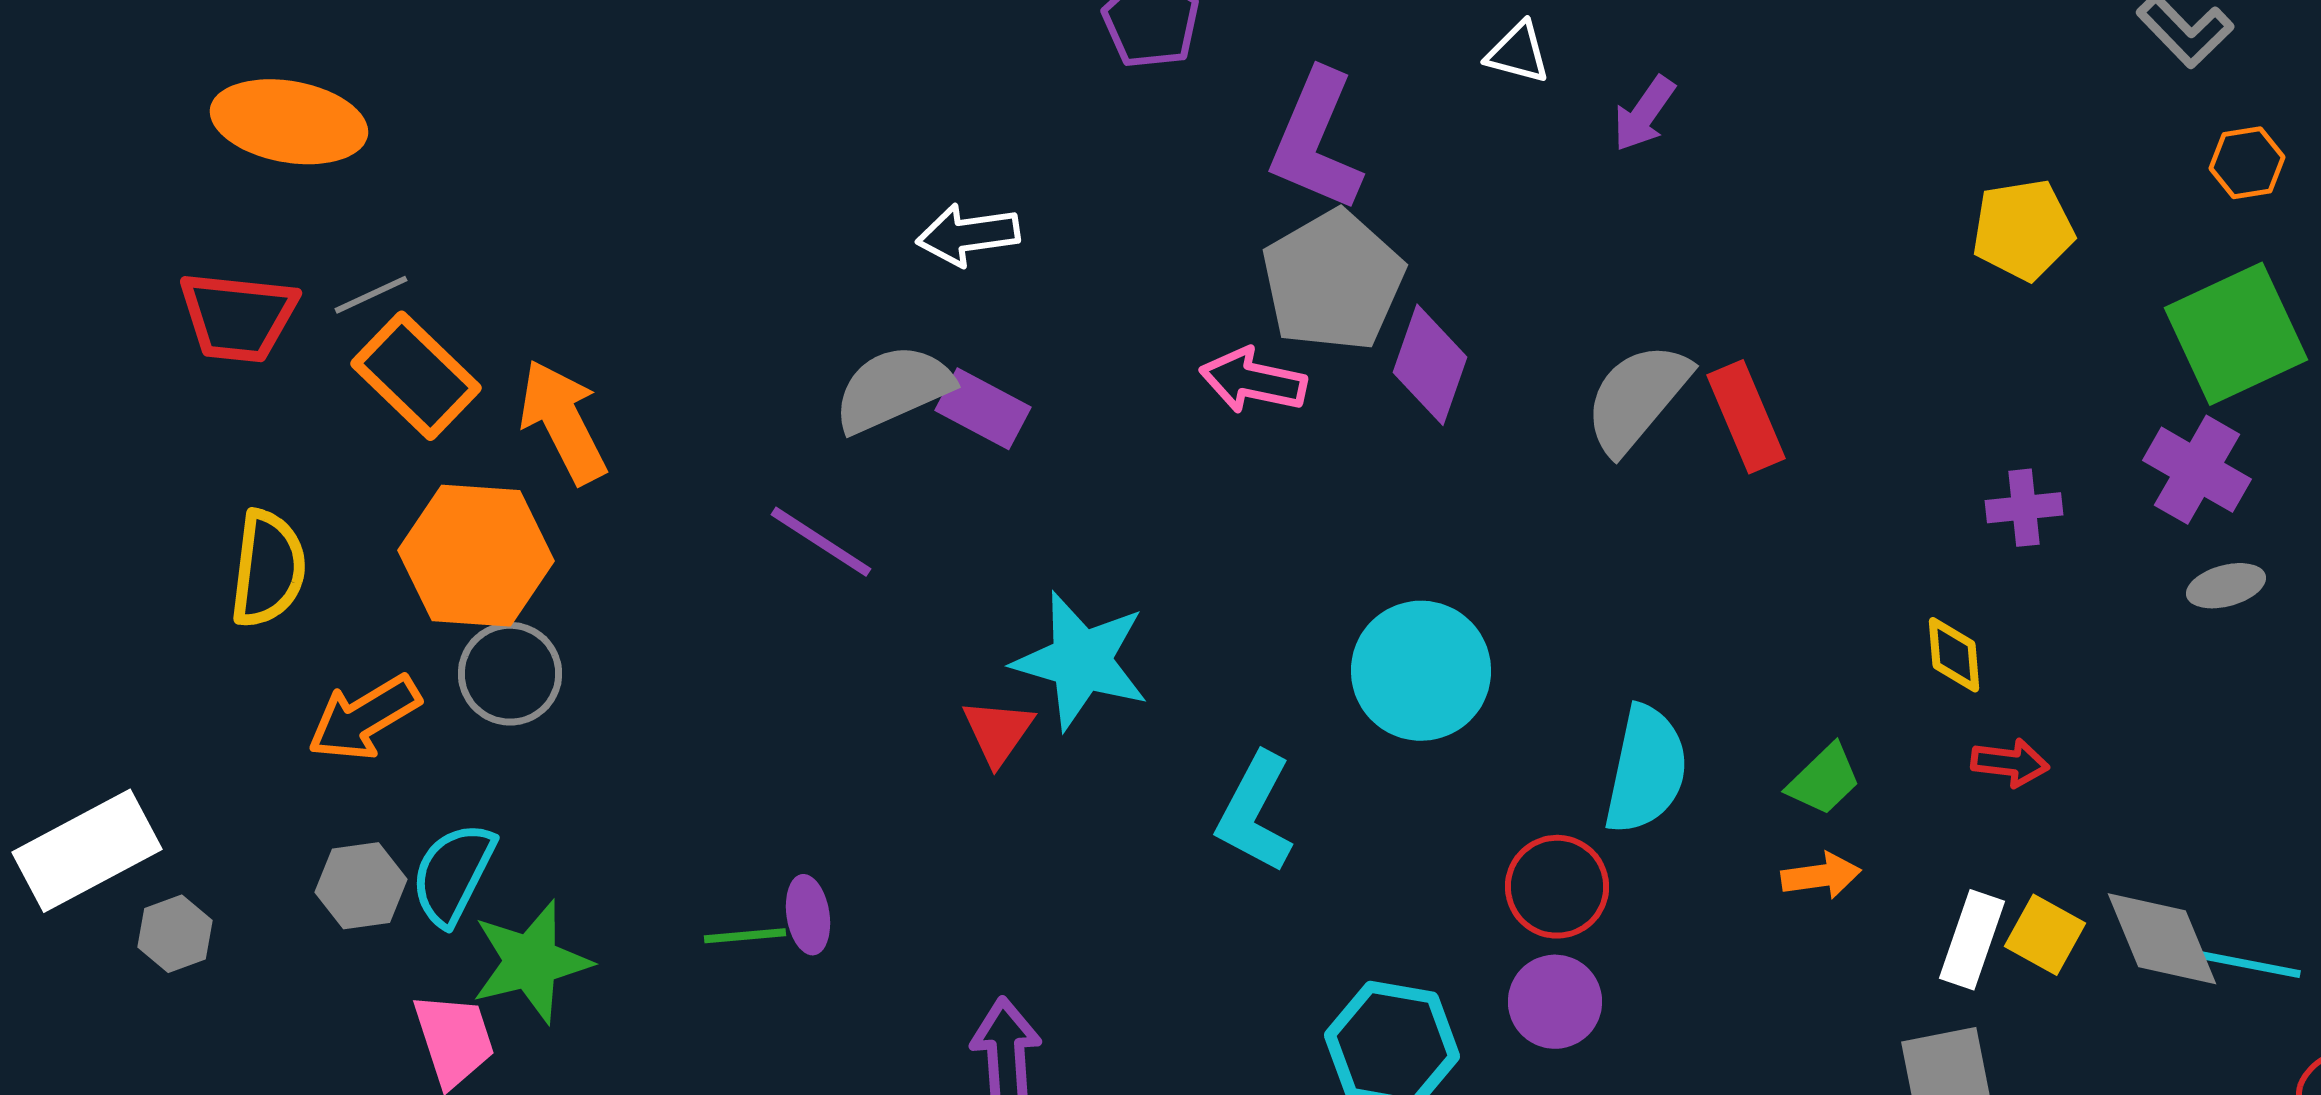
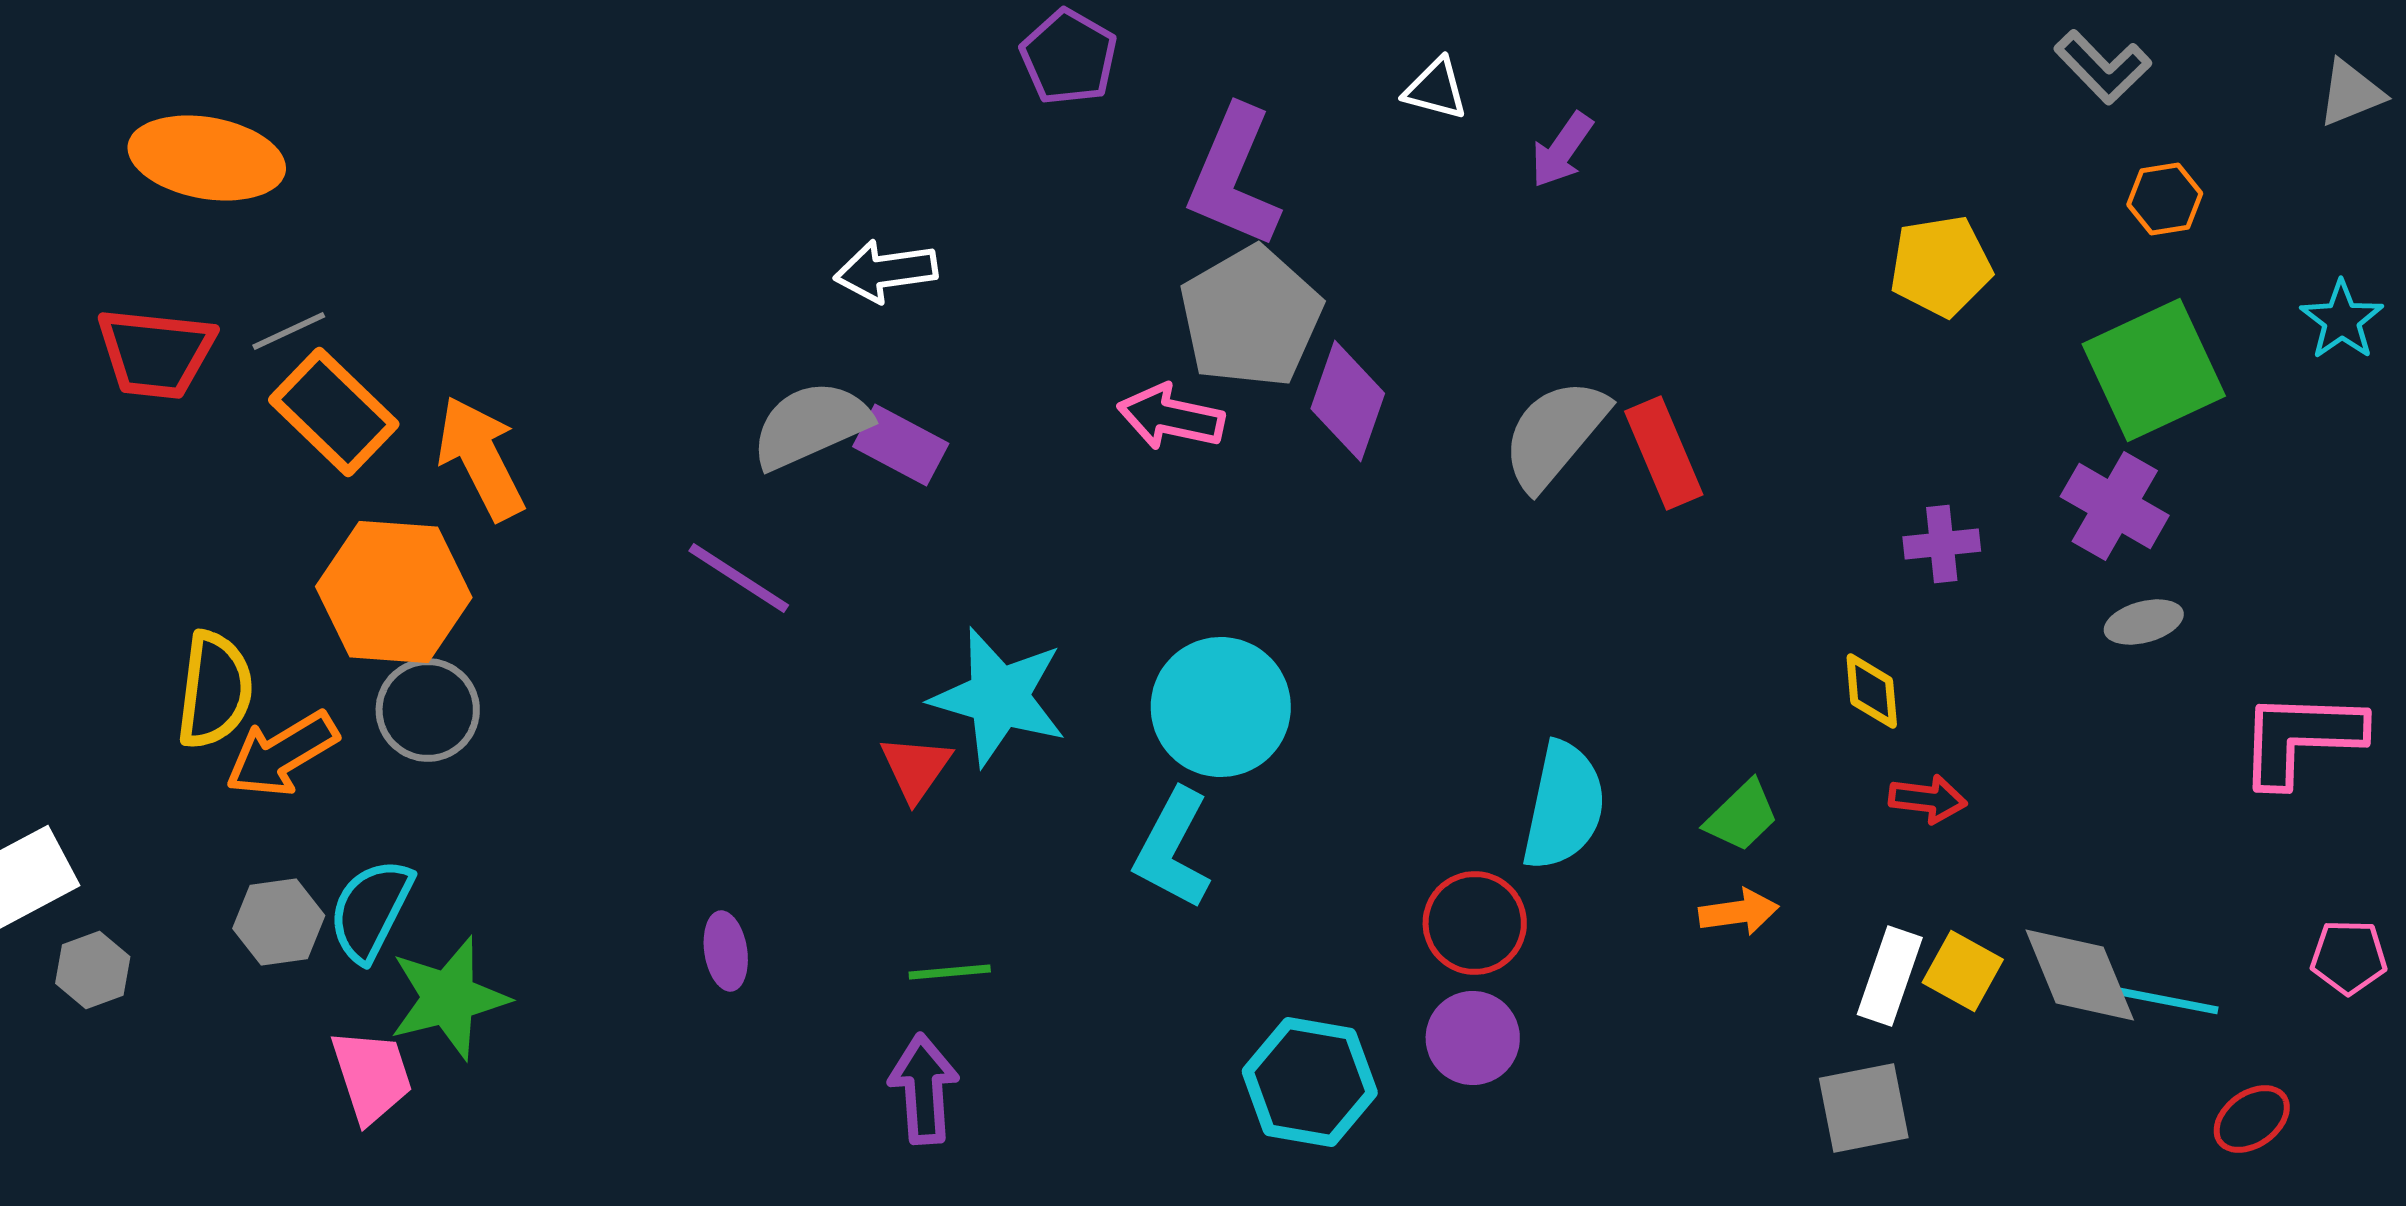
yellow semicircle: (268, 569) -> (215, 690), moved
cyan circle: (1421, 671) -> (1221, 707), moved
green line: (745, 936) -> (950, 972), moved

